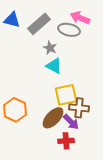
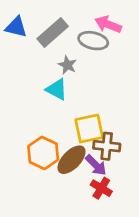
cyan triangle: (54, 66) -> (57, 89), moved
orange hexagon: (15, 110) -> (43, 153), moved
red cross: (66, 141) -> (101, 188), moved, turned 35

